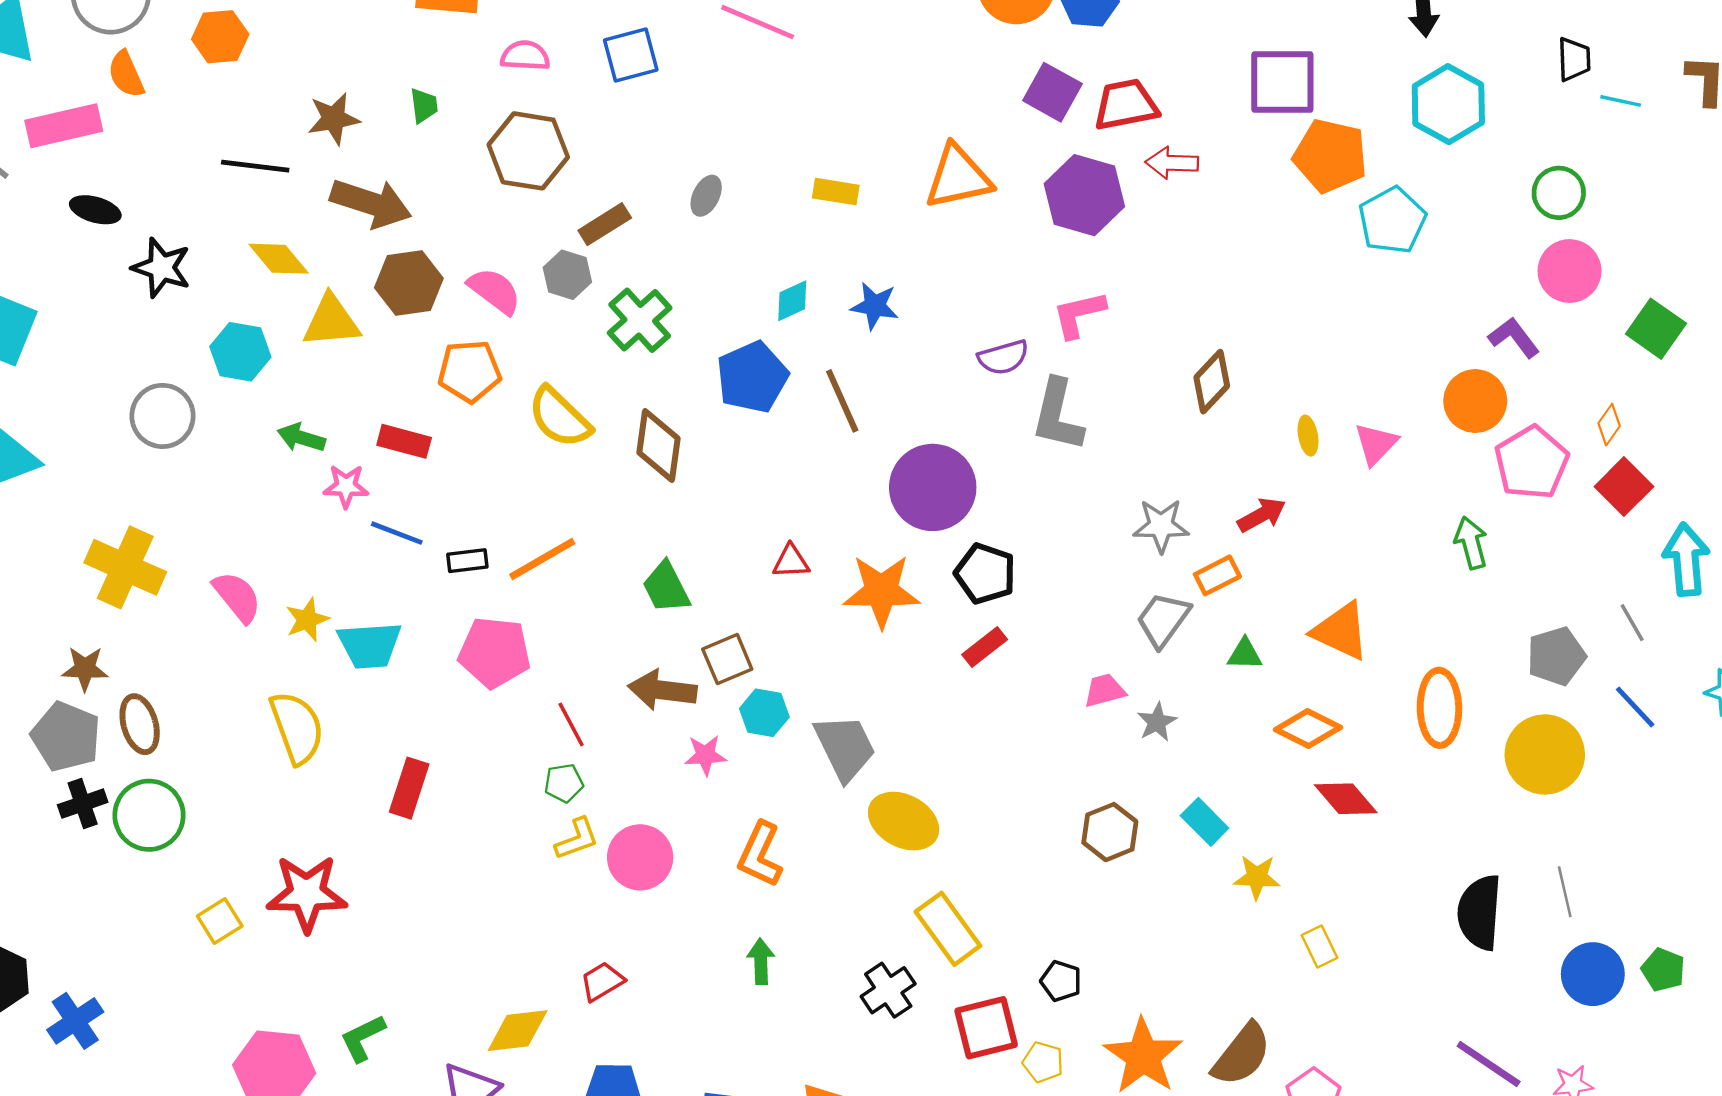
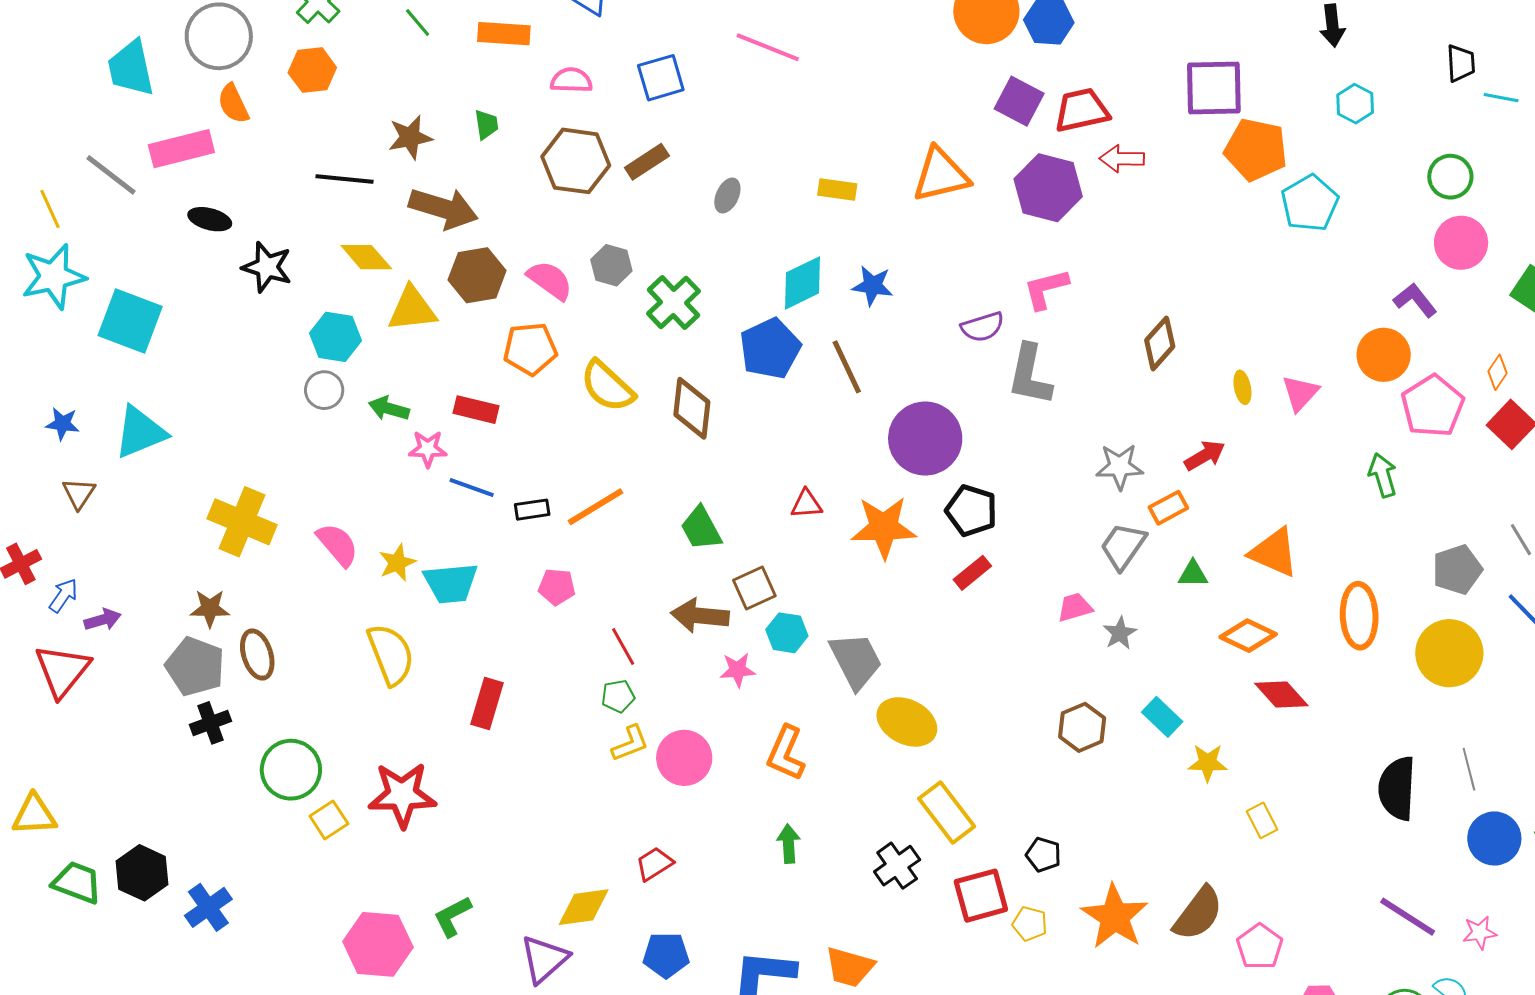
cyan hexagon: (1448, 104) -> (1355, 104), size x0.6
brown rectangle: (605, 224) -> (647, 162), moved
cyan diamond: (792, 301) -> (803, 283), size x1.5
gray circle: (163, 416) -> (324, 390), moved, size x0.7
pink pentagon: (494, 652) -> (557, 587), size x0.6
green circle: (149, 815) -> (291, 770), moved

